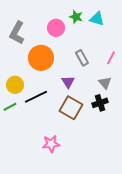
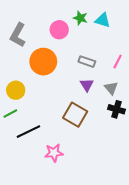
gray rectangle: (82, 58) -> (87, 62), turned -42
purple triangle: (68, 82) -> (87, 85), moved
black line: (36, 97) -> (28, 132), moved
black cross: (100, 103) -> (116, 109), moved, turned 35

